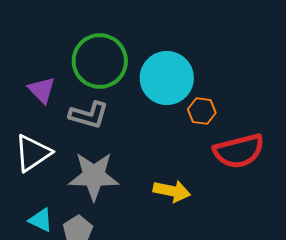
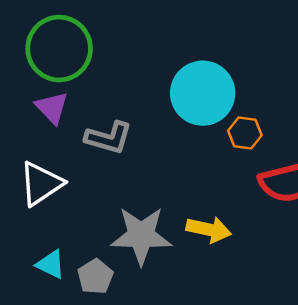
green circle: (100, 61) -> (59, 49), moved
gray star: (94, 176) -> (141, 235), moved

